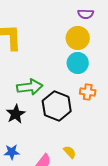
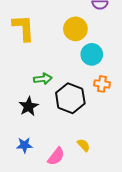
yellow circle: (78, 38) -> (75, 29), moved
green arrow: (30, 87) -> (43, 79), size x0.7

